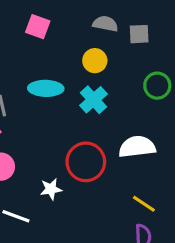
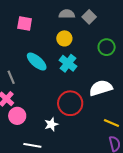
gray square: (139, 34) -> (89, 17), turned -32
cyan ellipse: (46, 88) -> (37, 62), turned 50

